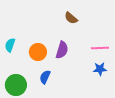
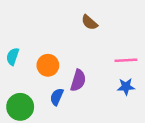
purple semicircle: (62, 50) -> (78, 80), moved

